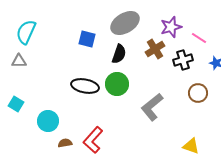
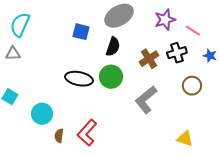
brown cross: (155, 49) -> (149, 59), moved
brown semicircle: (65, 143) -> (59, 136), turned -72

